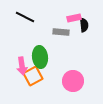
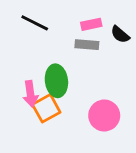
pink rectangle: (74, 18) -> (91, 24), moved
black semicircle: (84, 25) -> (120, 34), turned 136

